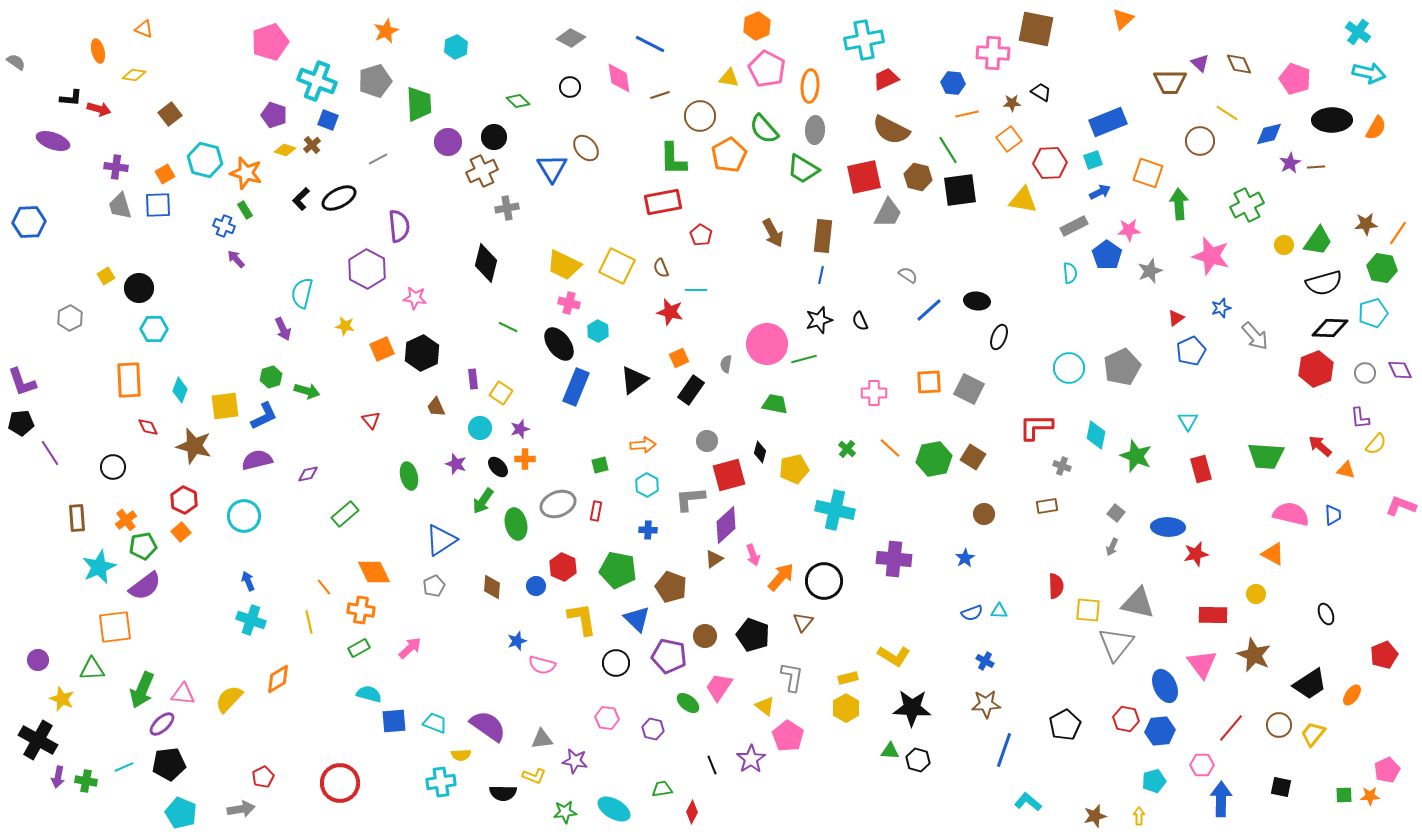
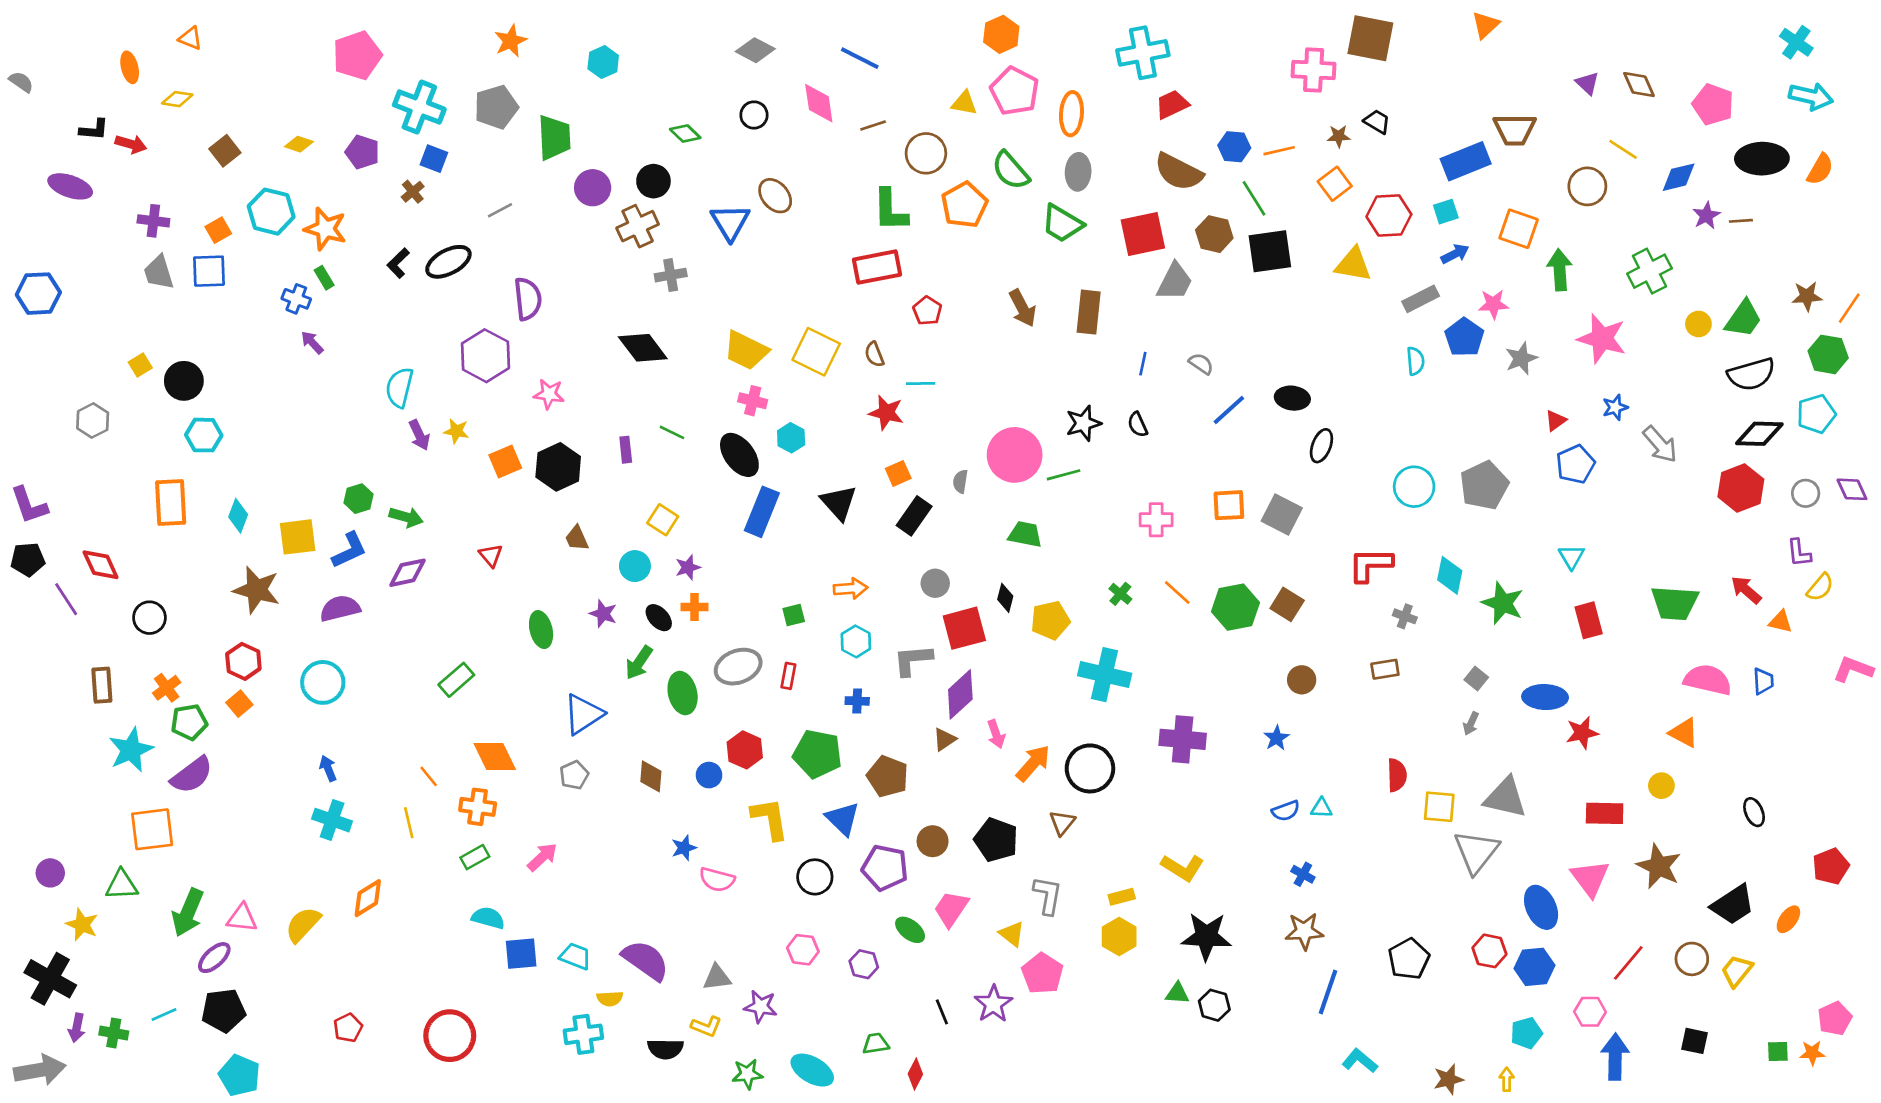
brown trapezoid: (1170, 82) -> (1515, 130), moved
blue hexagon: (953, 83) -> (1234, 147), moved
yellow diamond: (285, 150) -> (299, 144), moved
black diamond: (486, 263) -> (643, 348), turned -51
blue line: (821, 275) -> (1143, 364), moved
purple arrow: (283, 329) -> (419, 435), moved
purple rectangle: (473, 379) -> (626, 450), moved
black triangle: (634, 380) -> (839, 503), turned -36
red diamond: (148, 427) -> (101, 565), moved, size x1.4
purple diamond: (308, 474) -> (407, 573), moved, size x1.4
gray arrow: (241, 809) -> (40, 1070), moved, size x1.4

